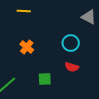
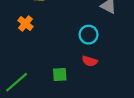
orange cross: (27, 47) -> (25, 24), moved

